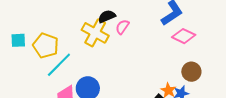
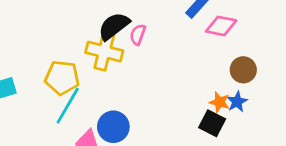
black semicircle: (107, 16) -> (114, 26), size x1.4
yellow pentagon: (46, 46) -> (62, 78), moved

